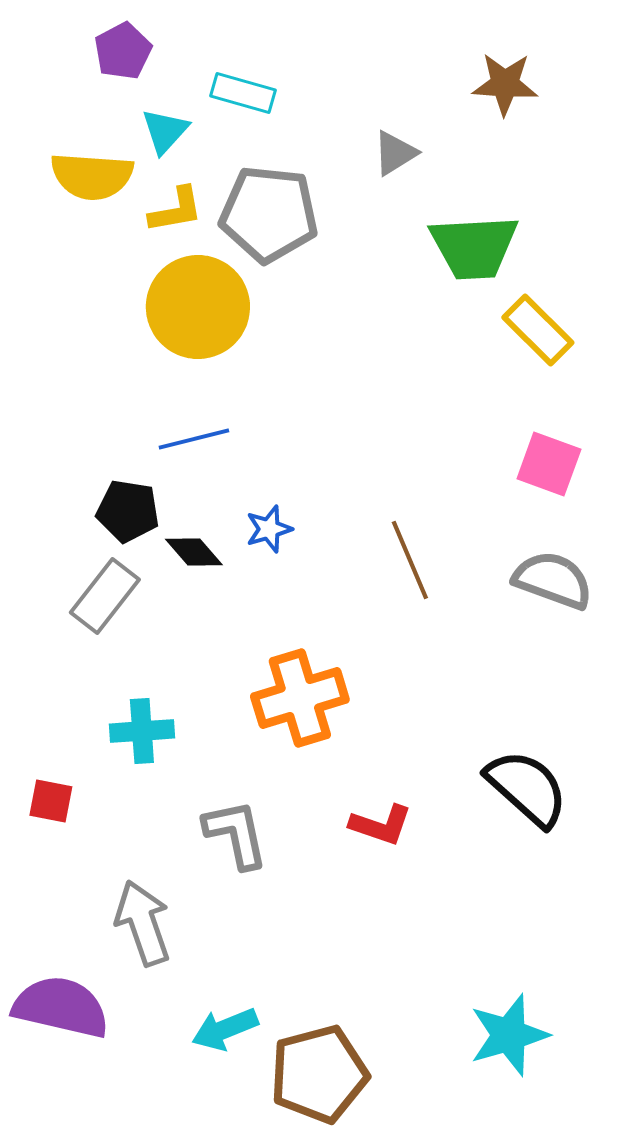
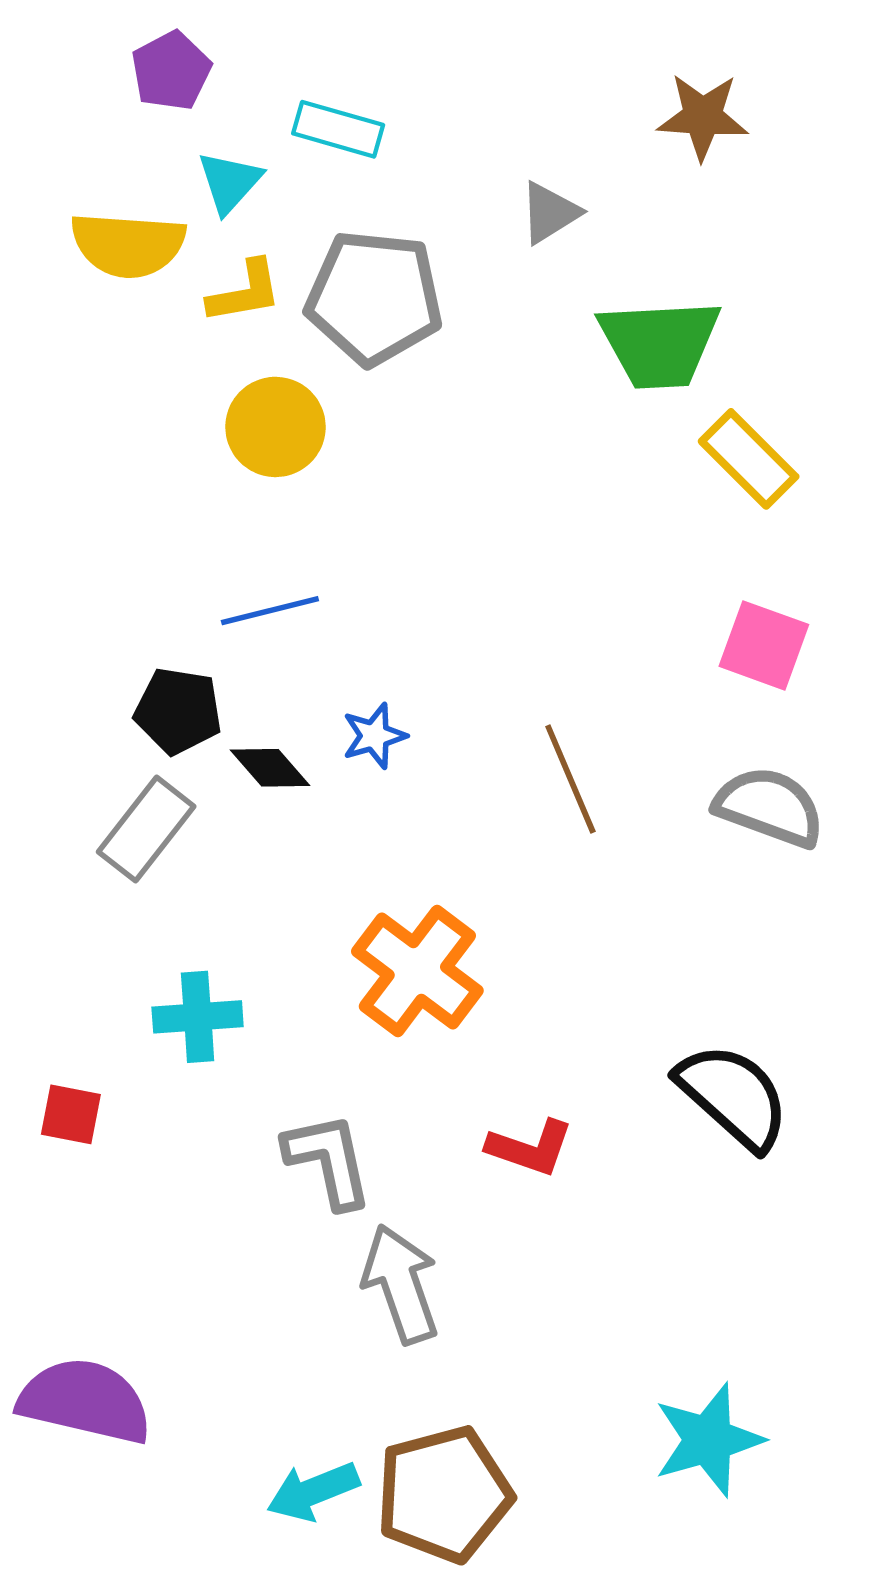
yellow circle: (198, 307) -> (276, 427), size x0.7
orange cross: (300, 698) -> (417, 971), turned -36
gray arrow: (143, 923) -> (401, 1284), moved
cyan arrow: (225, 1029) -> (313, 1491), moved

